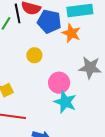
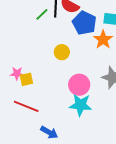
cyan star: (65, 102) -> (81, 105), turned -30

